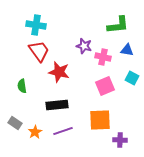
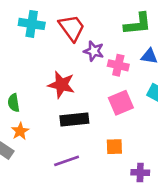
red trapezoid: (39, 51) -> (72, 28), moved
black rectangle: (57, 105) -> (74, 120), moved
orange square: (100, 120) -> (114, 147), size x0.6
orange star: (35, 132) -> (20, 131), moved

